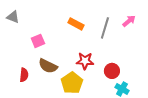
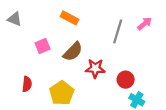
orange rectangle: (76, 24) -> (70, 18), moved
brown semicircle: (48, 66) -> (73, 52), moved, turned -72
yellow pentagon: (72, 83) -> (62, 93), moved

